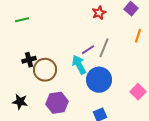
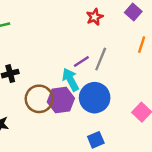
brown circle: (45, 70) -> (39, 99), moved
purple hexagon: (57, 103) -> (61, 100), moved

